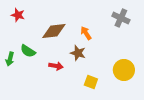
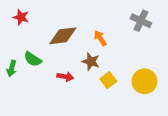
yellow square: (91, 82) -> (108, 80), moved, turned 32

